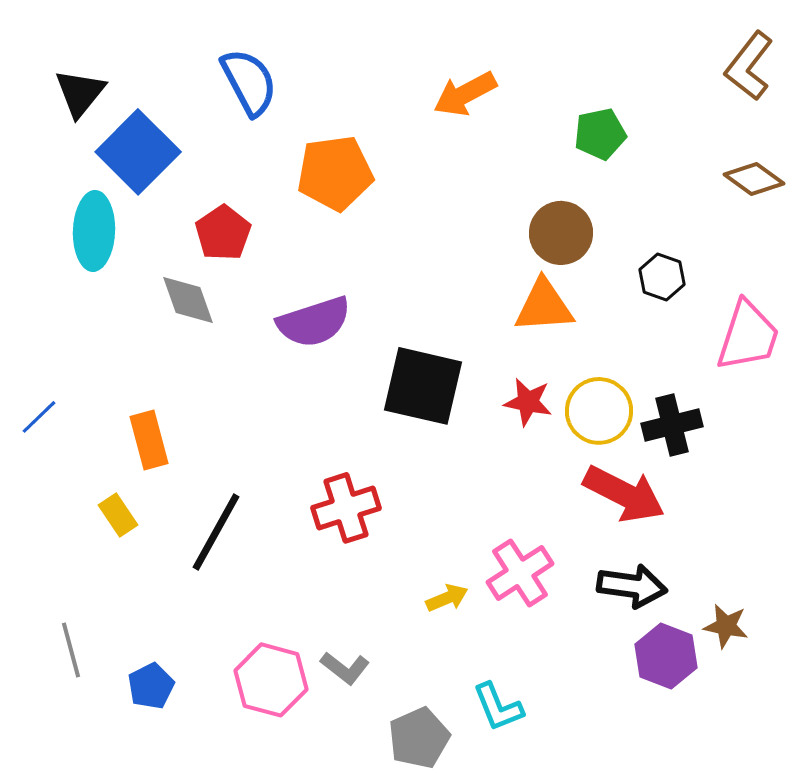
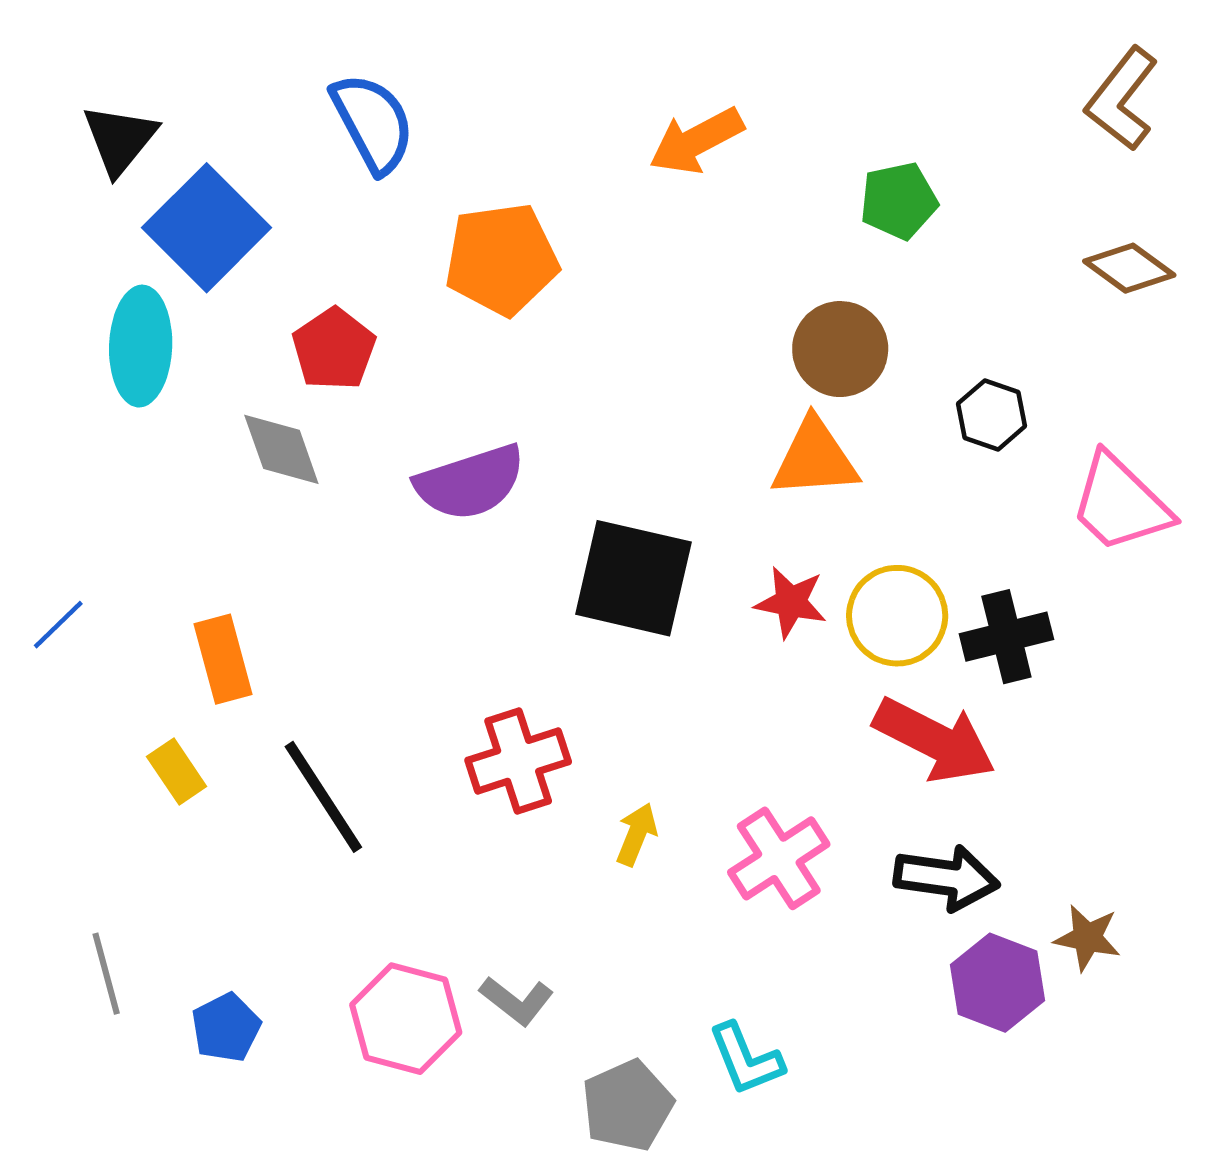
pink trapezoid: (748, 336) -> (1120, 503), turned 116
black line: (216, 532) -> (323, 797), turned -62
yellow arrow: (447, 598) -> (636, 834), moved, turned -45

